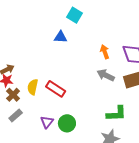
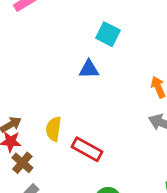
yellow semicircle: (33, 87) -> (54, 129), moved

